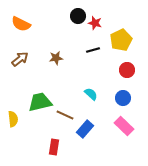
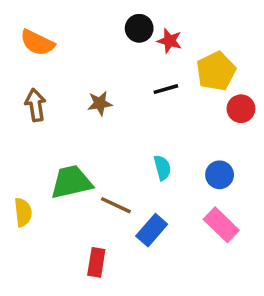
brown arrow: (20, 59) -> (36, 105), turned -60
red circle: (127, 70) -> (241, 109), moved
cyan semicircle: (91, 94) -> (162, 168), turned 32

